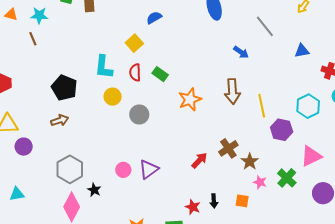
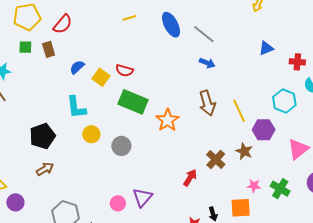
blue semicircle: (154, 18) -> (77, 67), moved
gray line: (265, 26) -> (204, 34), moved
red semicircle: (135, 72) -> (124, 70), moved, turned -60
green rectangle: (160, 74) -> (133, 102), size x1.8
black pentagon: (64, 88) -> (42, 136), turned -30
brown star: (250, 162) -> (244, 151), moved
green cross: (287, 178) -> (280, 189), moved
orange square: (242, 201) -> (241, 208), size x1.5

